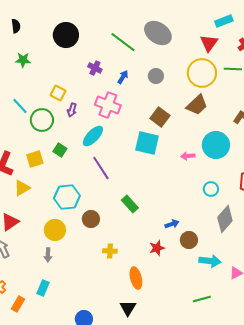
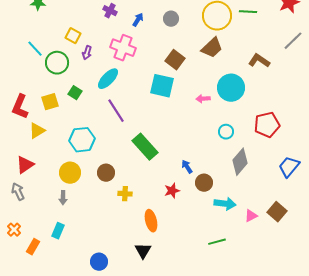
green rectangle: (130, 204) -> (145, 147), size x1.5
brown circle: (91, 219) -> (106, 173), moved
blue arrow: (172, 224) -> (187, 167), turned -104

